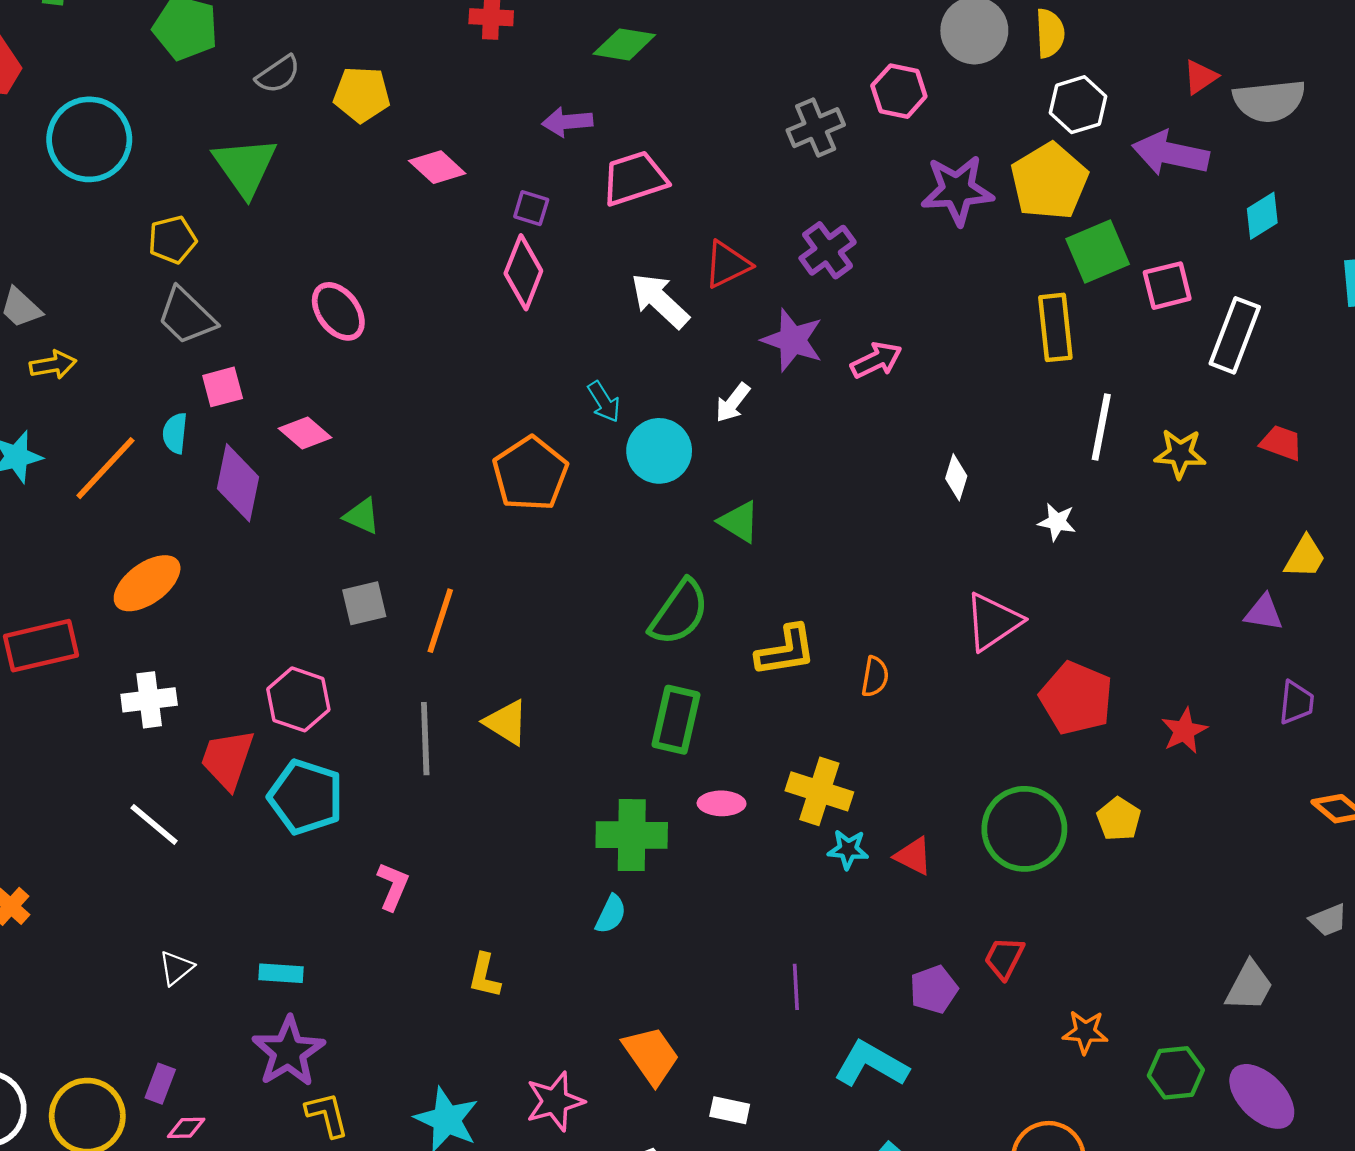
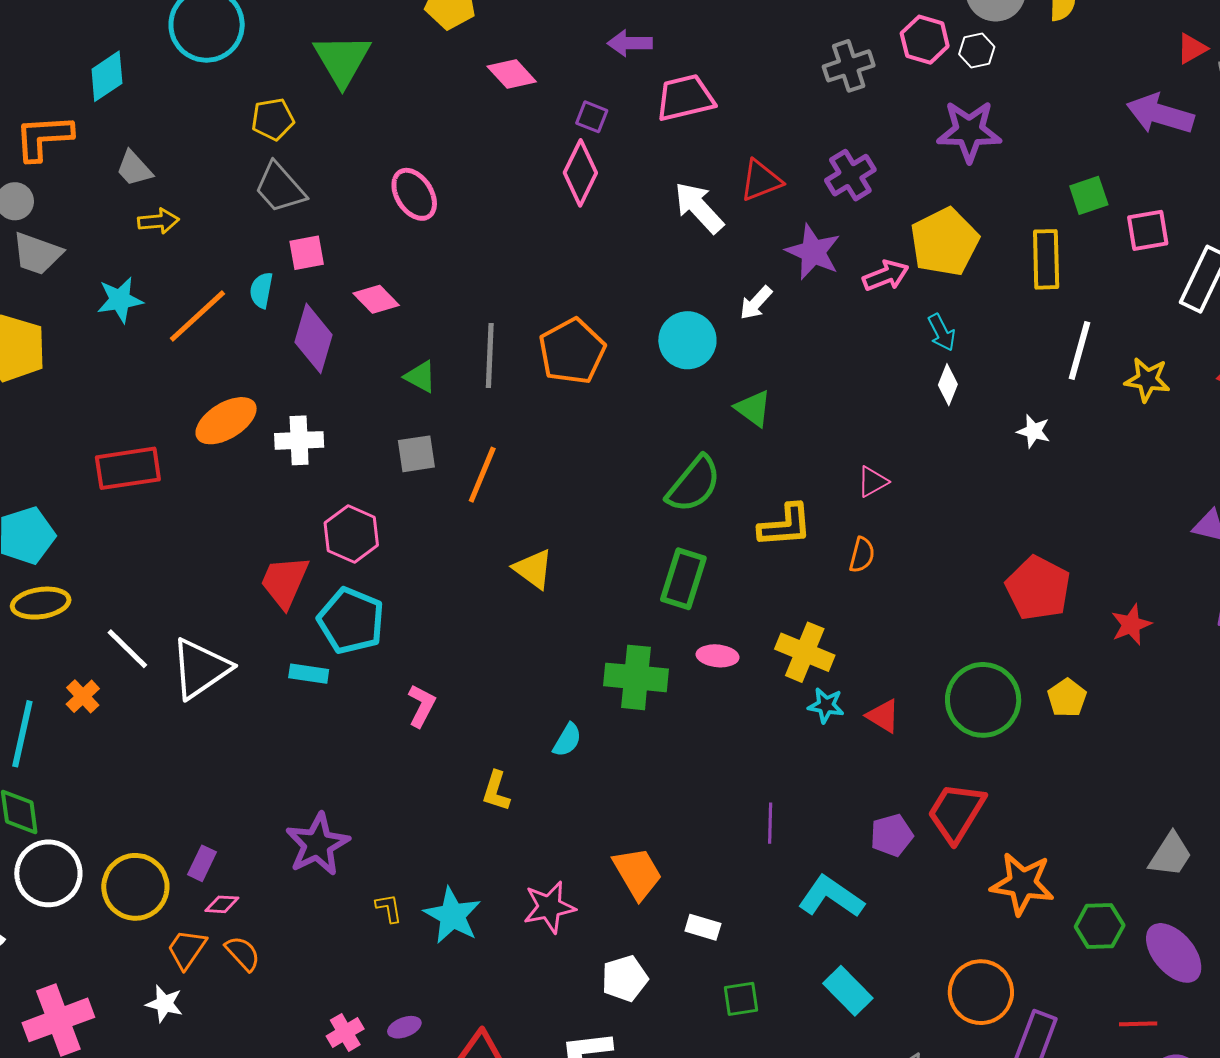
white hexagon: (1078, 105) -> (977, 51), moved, size x0.7
yellow pentagon: (1049, 181) -> (944, 242), moved
green square: (1098, 252) -> (1089, 195), size x0.7
cyan arrow: (604, 402) -> (942, 332), moved
pink triangle: (993, 622) -> (873, 482), moved, size x0.6
white cross: (149, 700) -> (299, 440), moved
gray line: (425, 739) -> (490, 356), moved
white line: (154, 824) -> (127, 649), moved
cyan semicircle: (611, 914) -> (567, 740), moved
red trapezoid: (1004, 958) -> (956, 812), size x1.6
white triangle: (176, 968) -> (200, 668), moved, size x2.0
cyan rectangle: (281, 973) -> (309, 674), moved
orange star: (1085, 1032) -> (1022, 884), size x1.6
yellow L-shape: (327, 1115) -> (389, 908), moved, size x0.7

